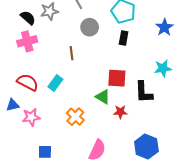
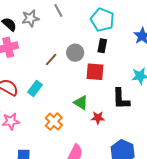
gray circle: (90, 27) -> (75, 53), moved
brown line: (71, 53) -> (51, 60), turned 48
red square: (117, 78) -> (95, 72), moved

